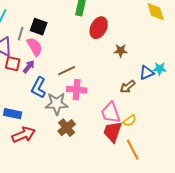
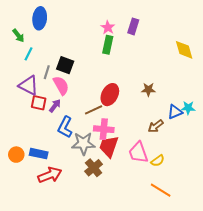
red ellipse: (99, 28) -> (110, 95), moved
red trapezoid: (113, 132) -> (109, 146), moved
orange line: (133, 150) -> (161, 190), turned -30

